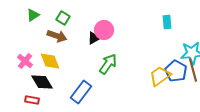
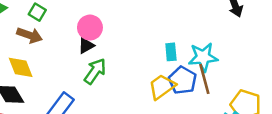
cyan rectangle: (167, 22) -> (171, 52), moved
black triangle: (94, 38) -> (86, 46), moved

